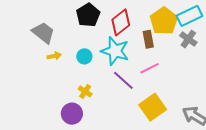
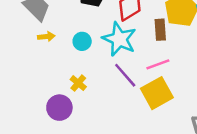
yellow square: (153, 107) -> (157, 93), moved

